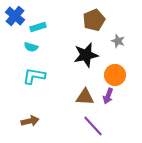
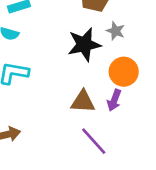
gray star: (118, 41) -> (116, 31), moved

